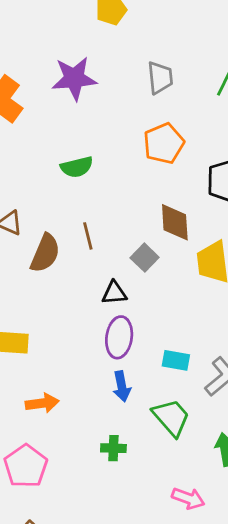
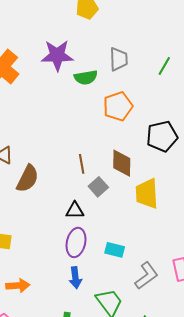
green semicircle: (77, 167) -> (86, 77), moved
brown line: (88, 236) -> (82, 164), moved
cyan rectangle: (176, 360) -> (115, 250), moved

